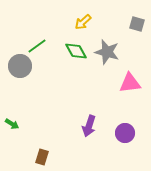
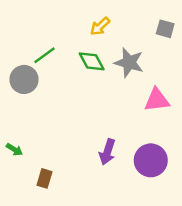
purple circle: (125, 133) -> (151, 160), size x1.4
brown rectangle: (42, 157) -> (45, 178), moved

